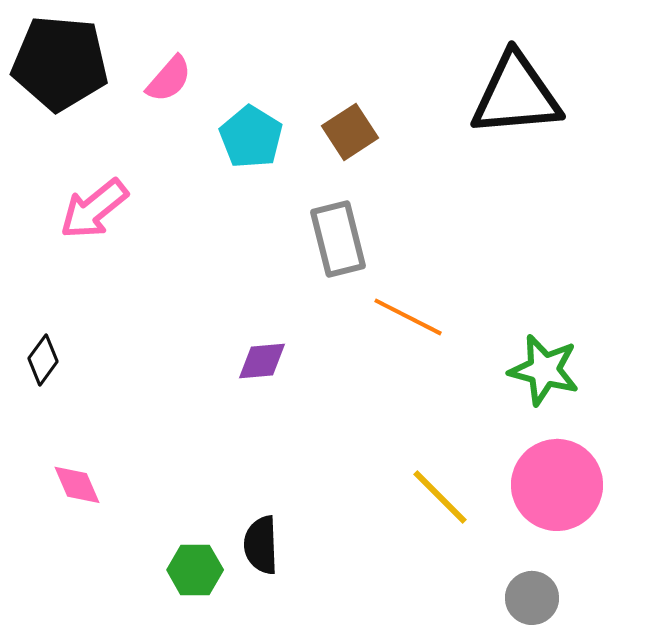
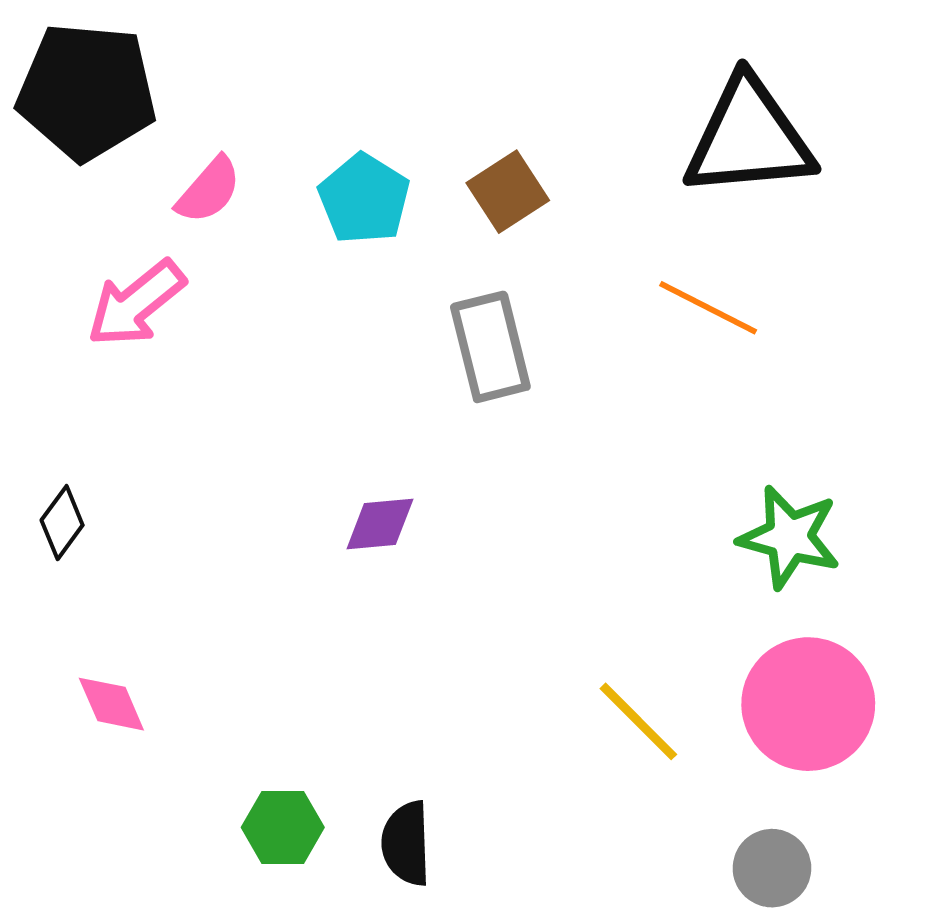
pink semicircle: (169, 79) -> (209, 190), moved
orange line: (408, 317) -> (708, 308), moved
black semicircle: (261, 545) -> (406, 843), moved

